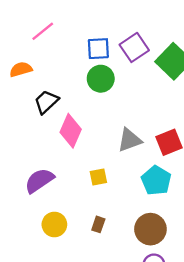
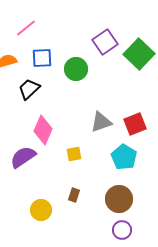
blue square: (98, 49) -> (42, 58), moved
pink diamond: (71, 131) -> (43, 130), moved
yellow circle: (54, 224) -> (41, 210), moved

